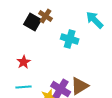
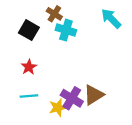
black square: (33, 22) -> (29, 30), moved
cyan cross: (70, 39) -> (66, 30), moved

